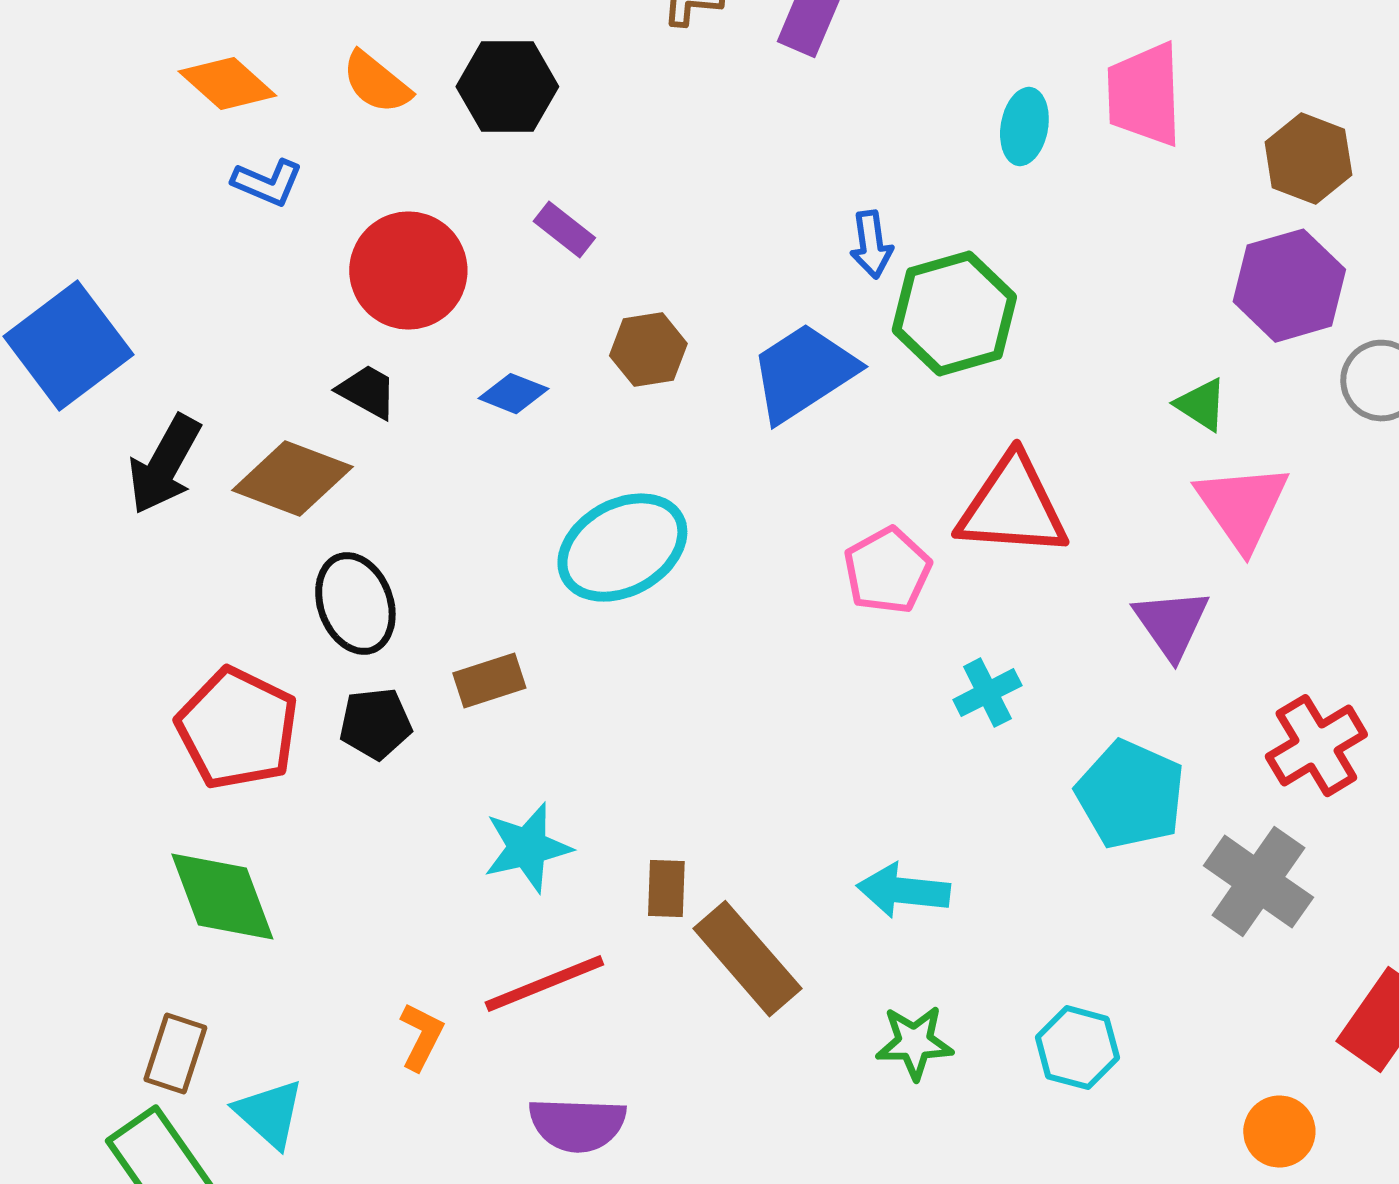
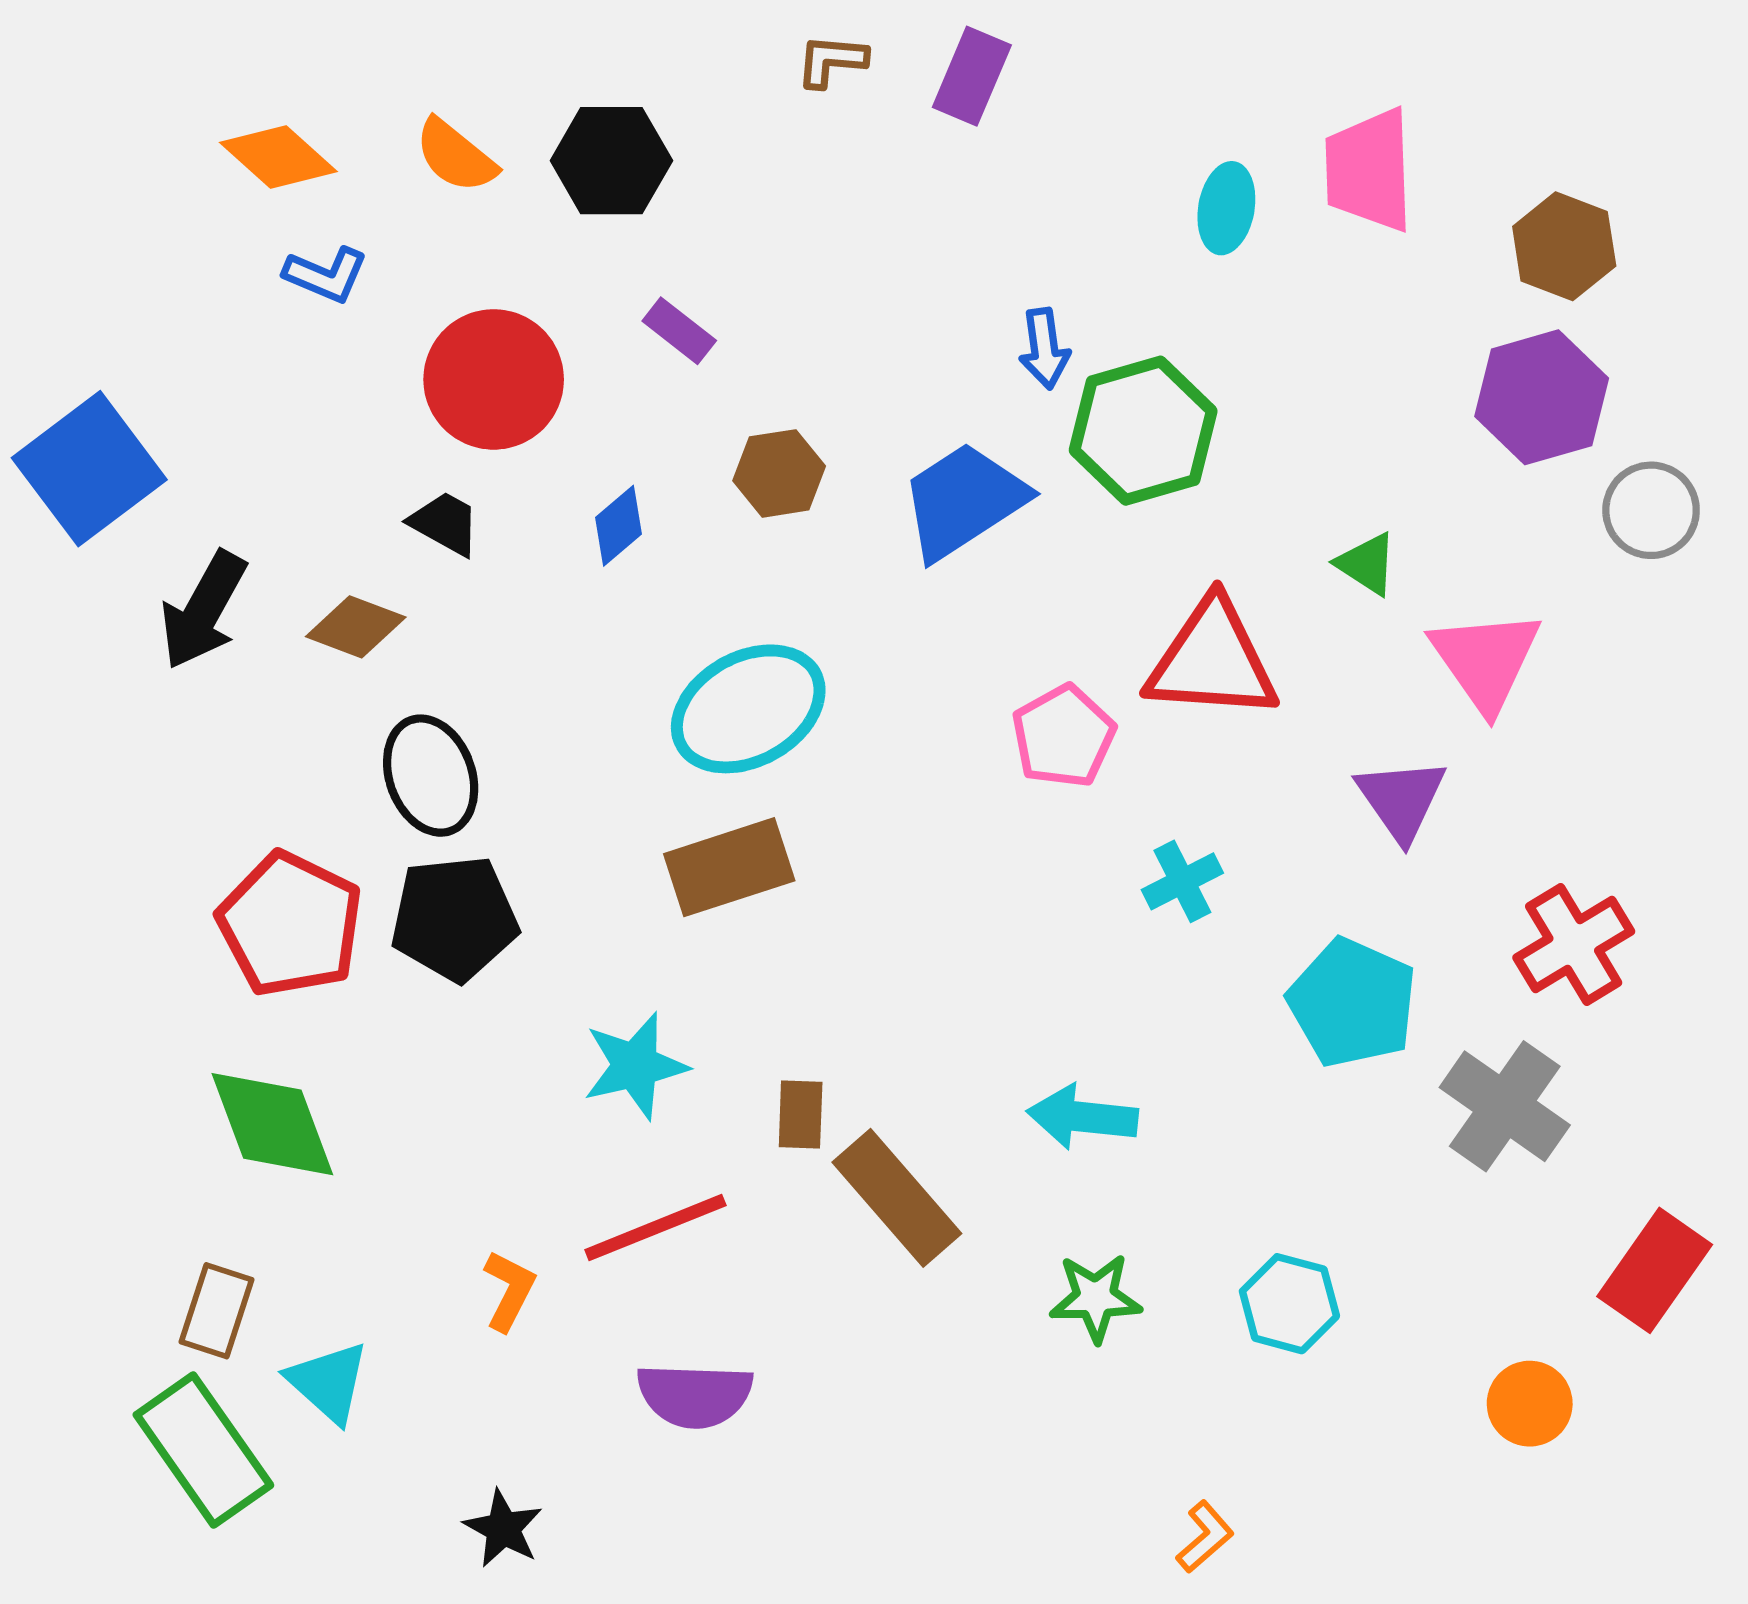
blue diamond: (513, 394) -> (619, 526), turned -62
green triangle: (1201, 405) -> (1367, 564), moved
brown diamond: (292, 479) -> (356, 627), size x0.7
brown rectangle: (489, 681) -> (729, 867), moved, size x1.5
black pentagon: (375, 724) -> (454, 918), size x1.5

